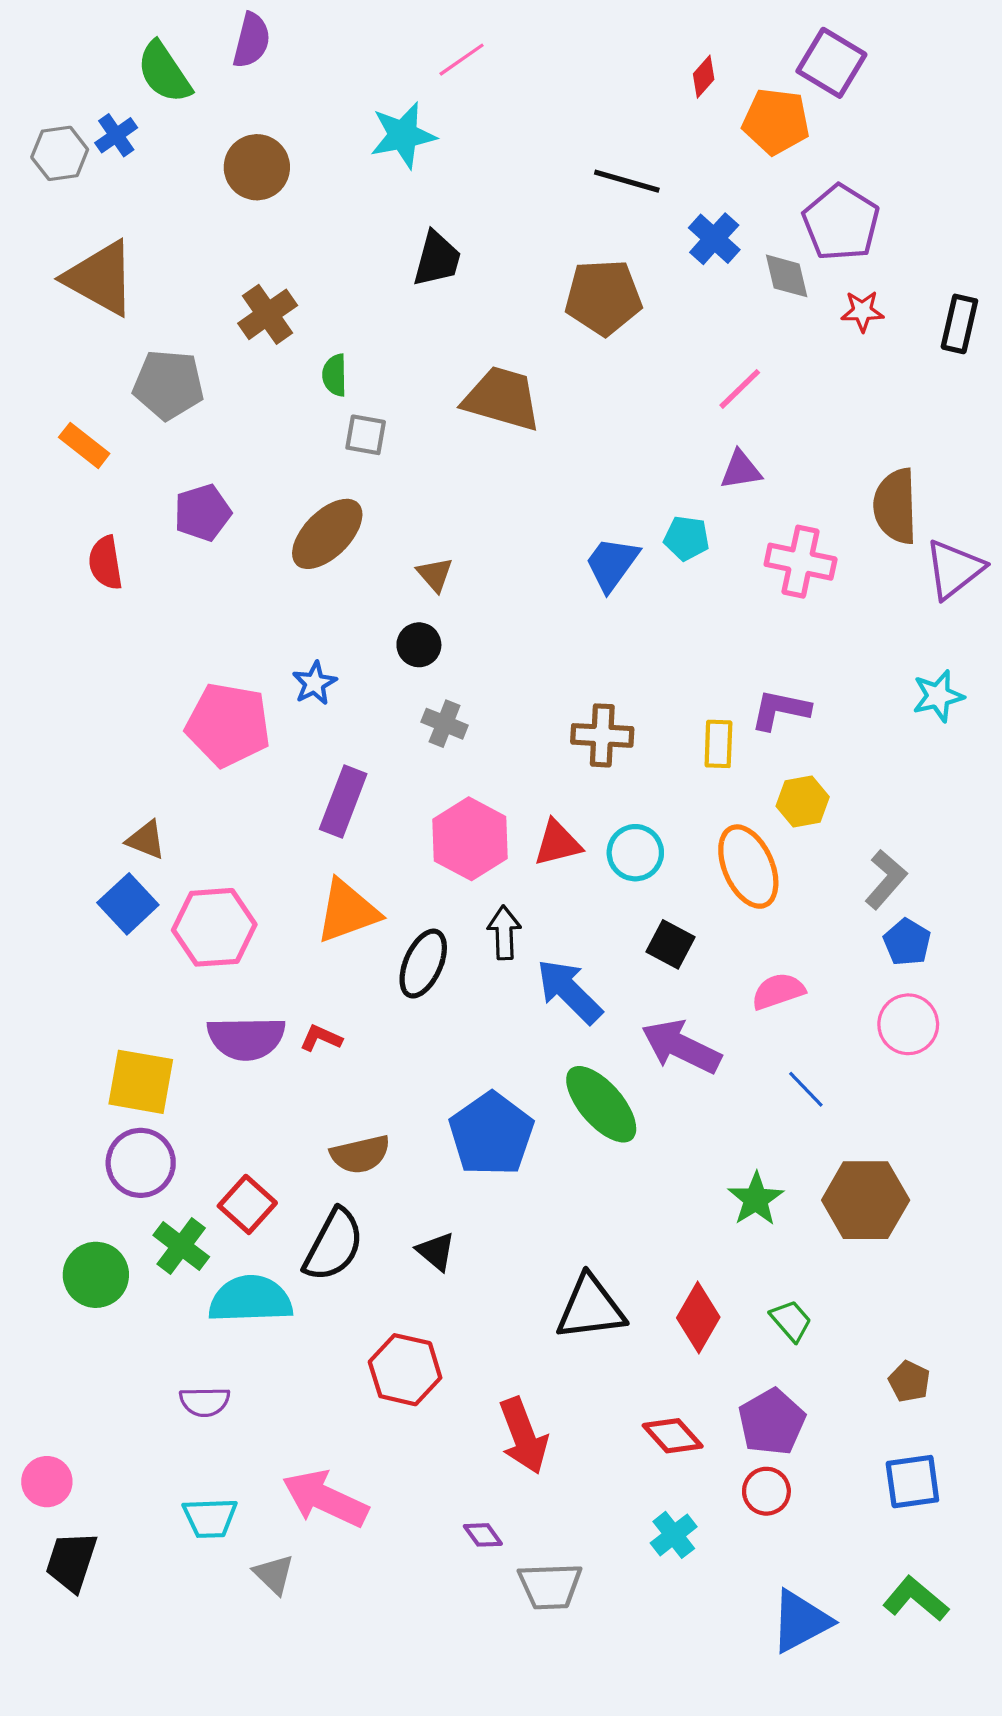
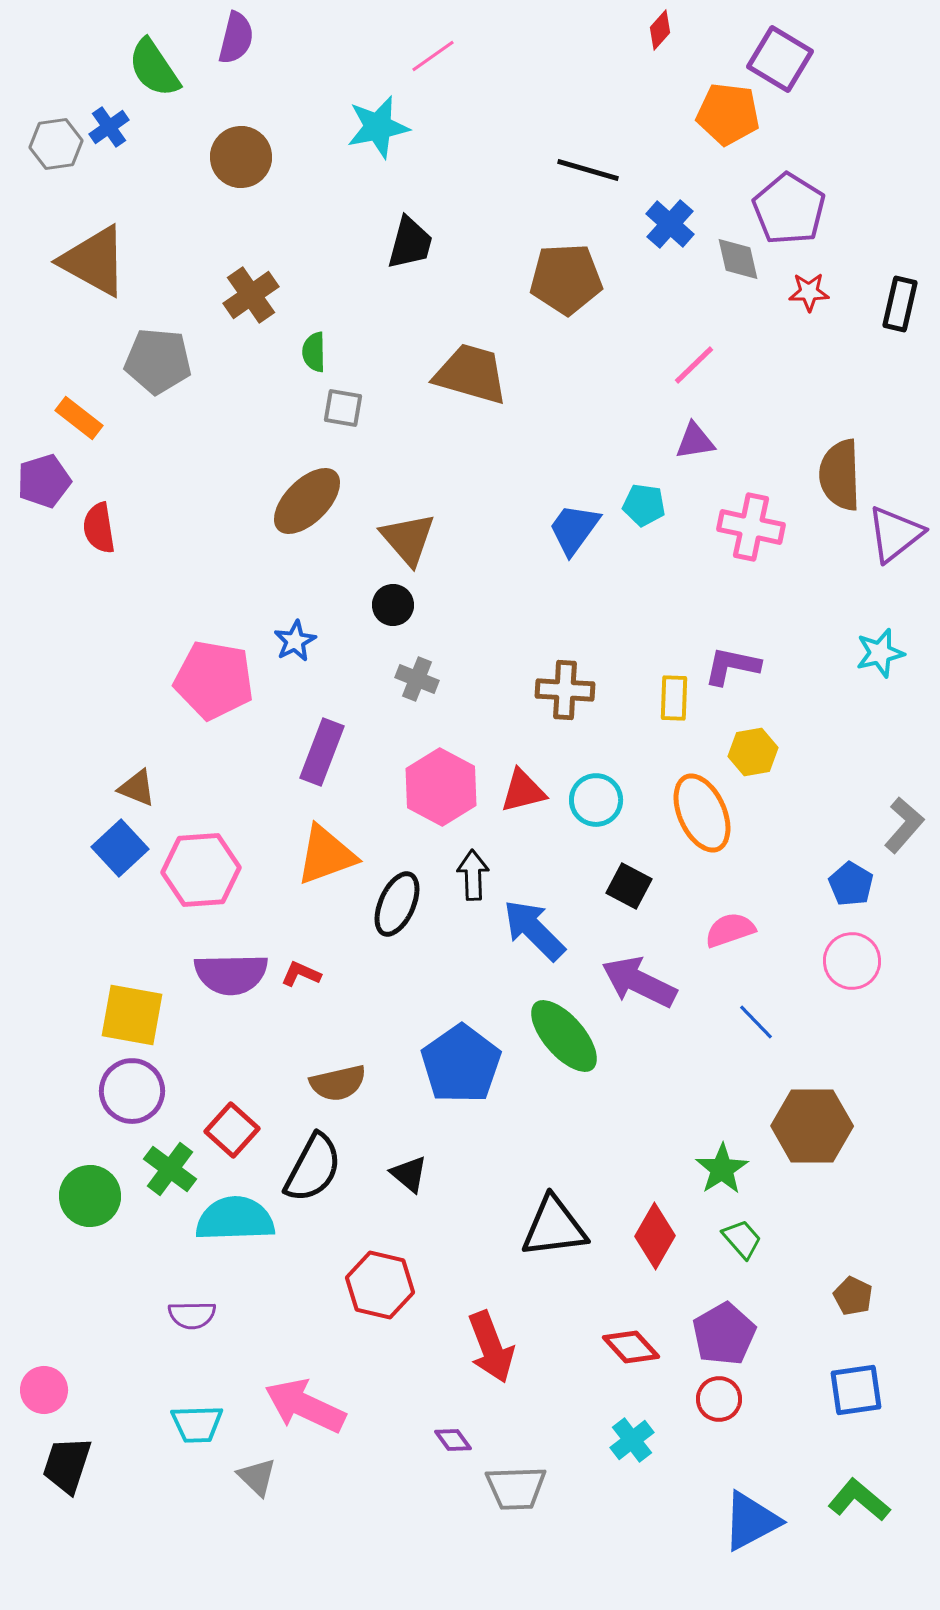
red diamond: (704, 77) -> (660, 30), moved
purple pentagon: (203, 513) -> (44, 481), moved
brown triangle: (435, 574) -> (408, 539), size x1.6
gray L-shape: (886, 879) -> (904, 825), moved
green star: (756, 1199) -> (722, 1169), moved

